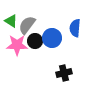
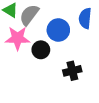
black circle: (35, 41) -> (41, 50), moved

